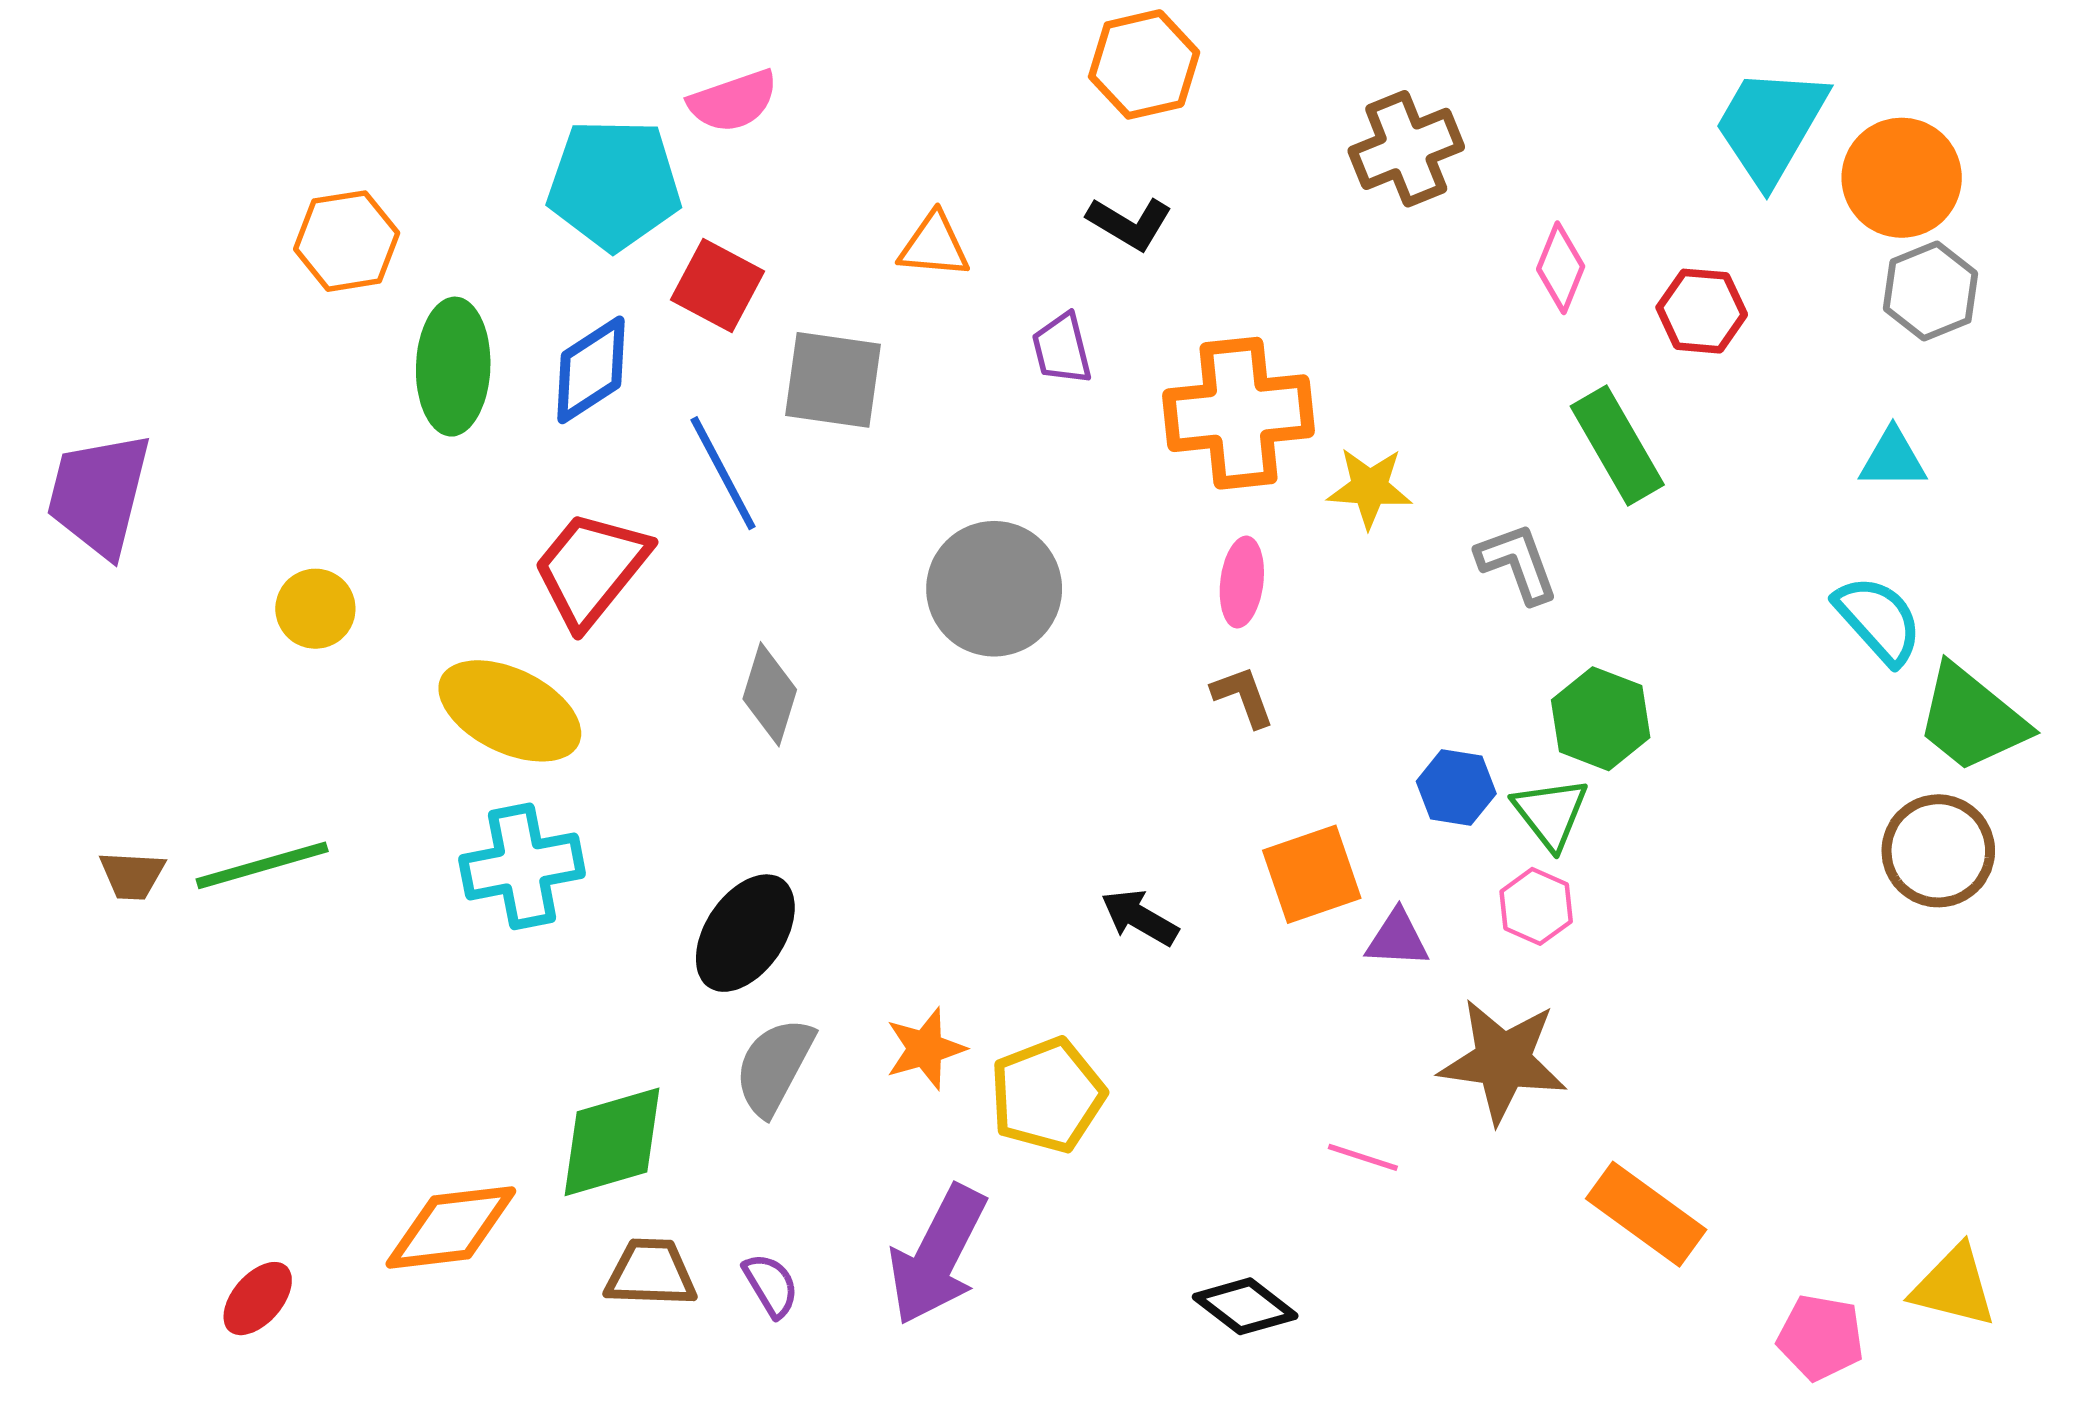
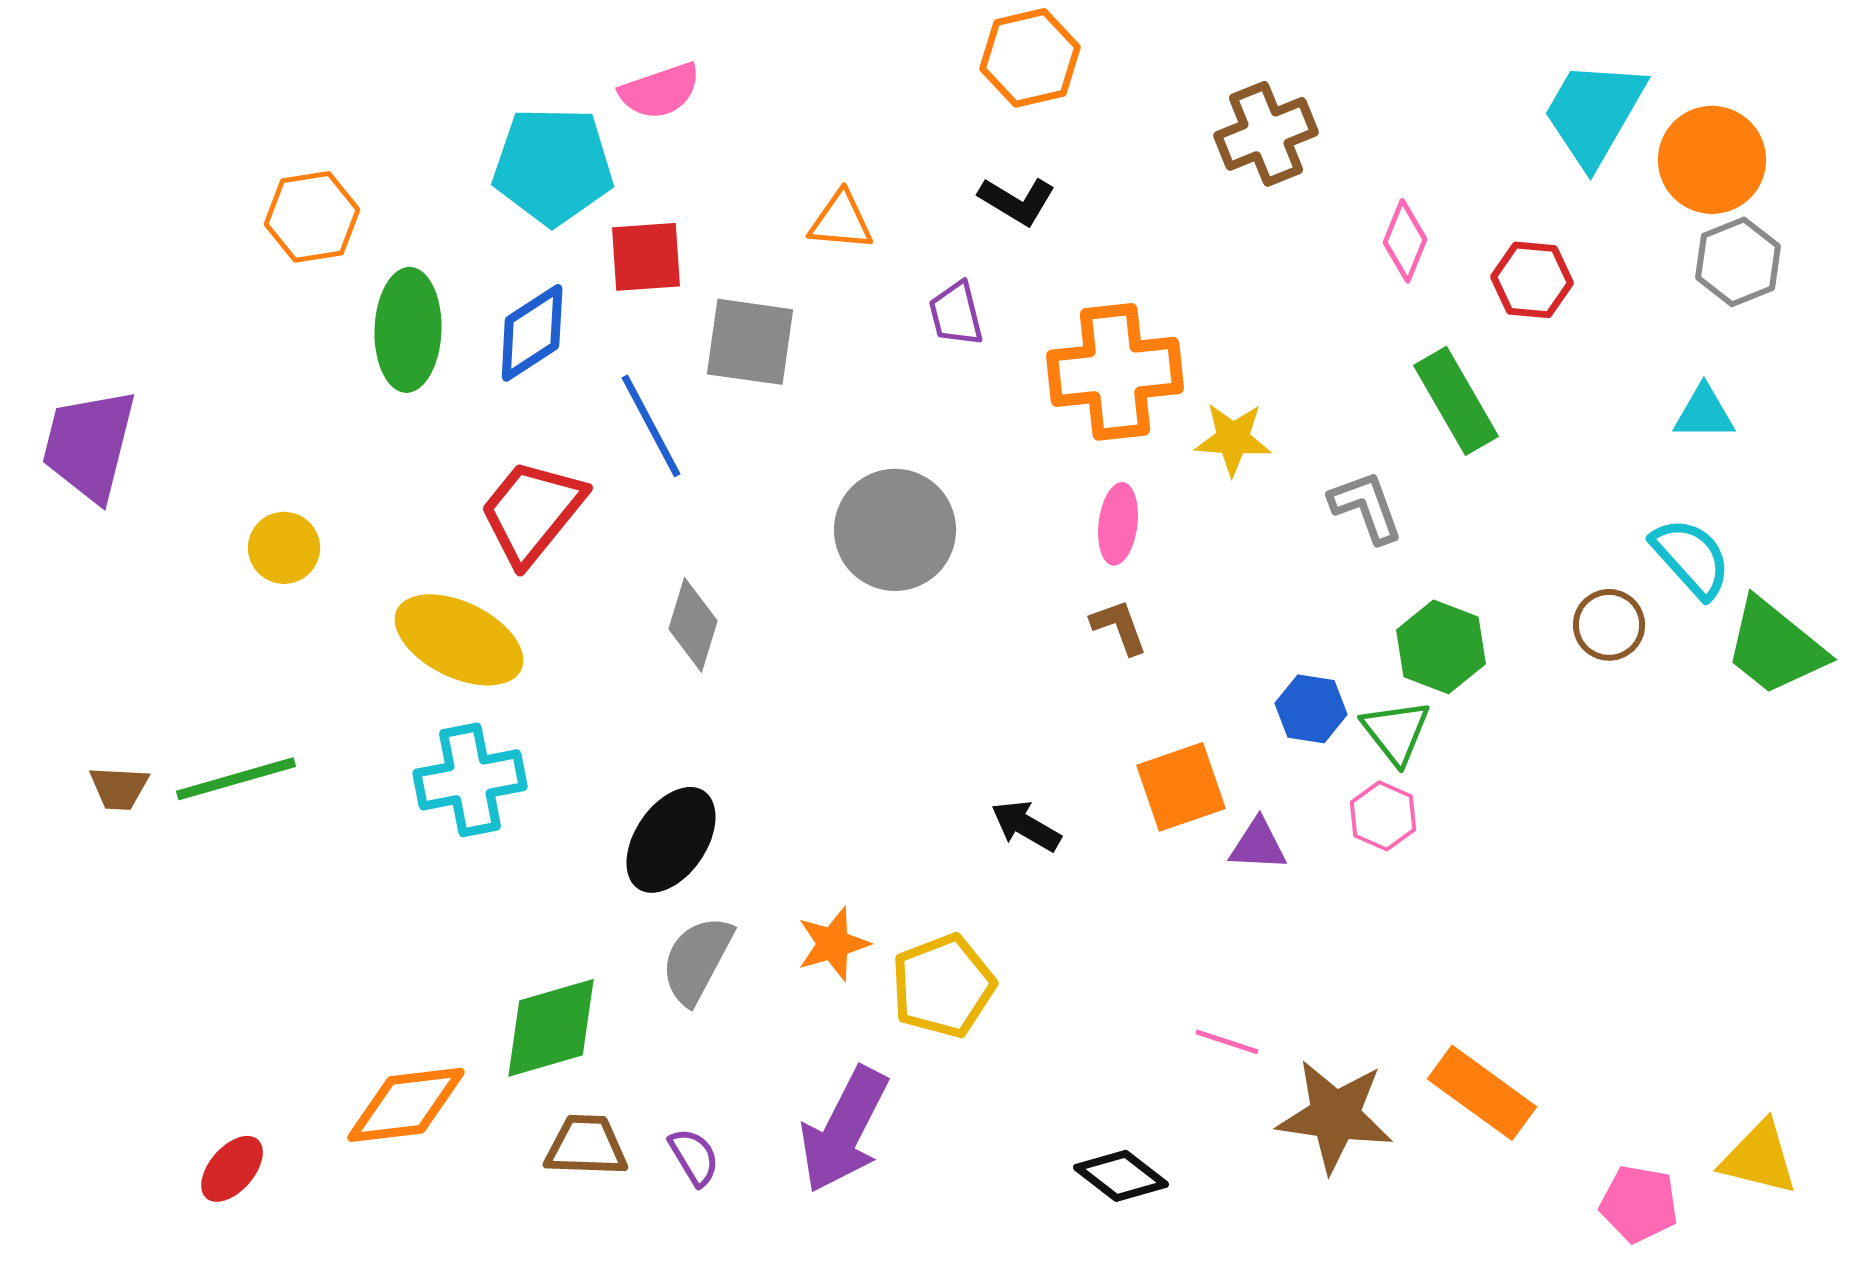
red square: (718, 285) -> (646, 257), turned -32
brown circle: (1938, 851) -> (1609, 625), moved, size x0.7
brown star: (1503, 1061) -> (1335, 1116), moved

